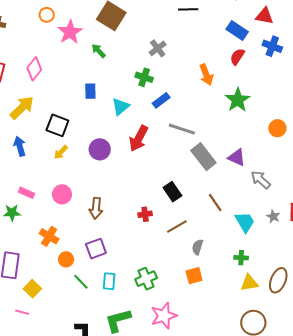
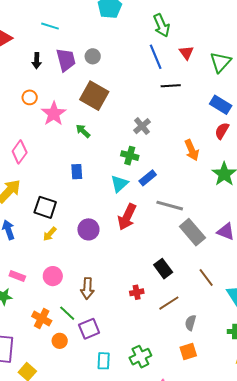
cyan triangle: (121, 106) -> (119, 184), moved
green line: (81, 282) -> (67, 313), moved

